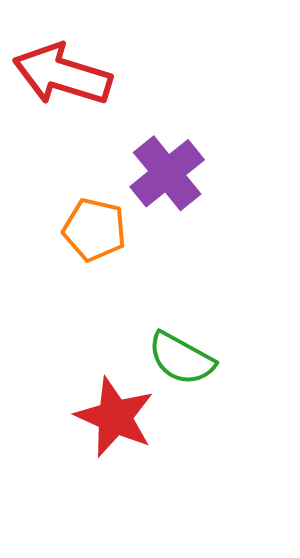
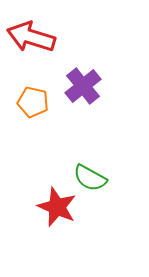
orange pentagon: (95, 230) -> (33, 102), moved

